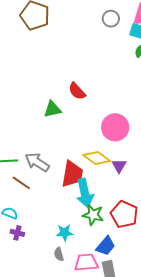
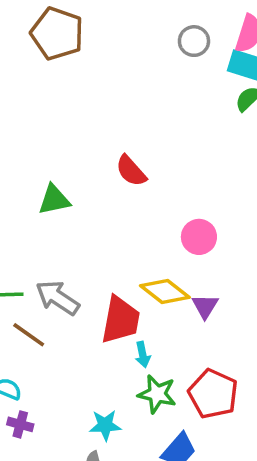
green triangle: (52, 109) -> (54, 200), moved
pink circle: (115, 127) -> (199, 237), size x0.7
cyan arrow: (85, 193) -> (143, 355), size x0.5

